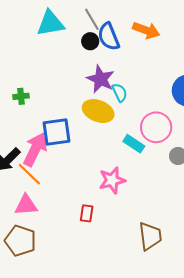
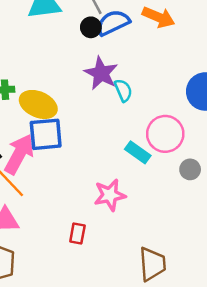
blue semicircle: (109, 37) -> (113, 23), turned 84
yellow ellipse: (98, 111) -> (38, 104), moved

